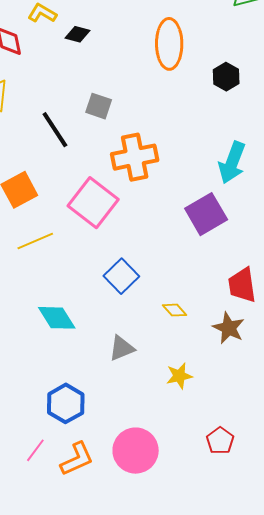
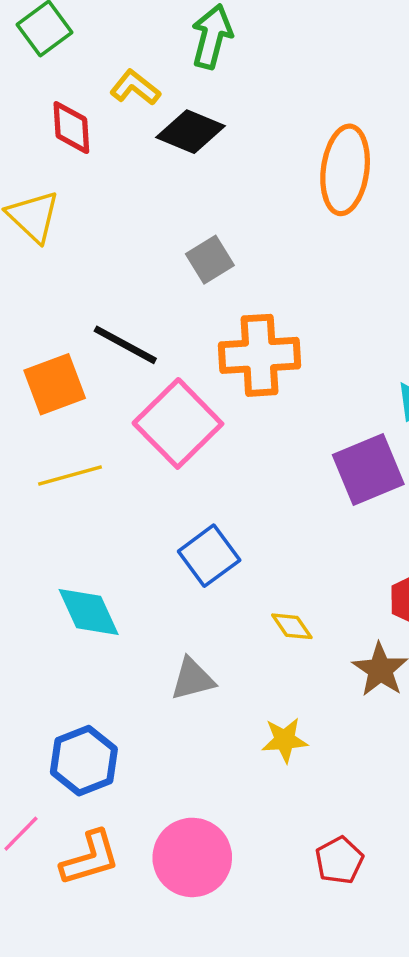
black diamond: (77, 34) -> (191, 132), size x1.5
gray square: (99, 106) -> (210, 260), turned 32
black line: (55, 130) -> (125, 345), moved, turned -36

